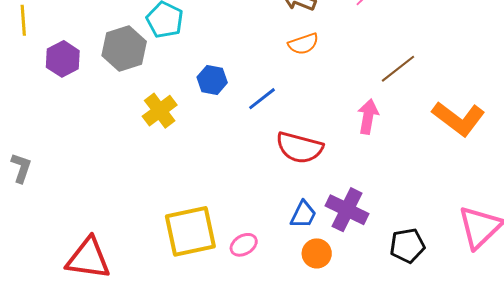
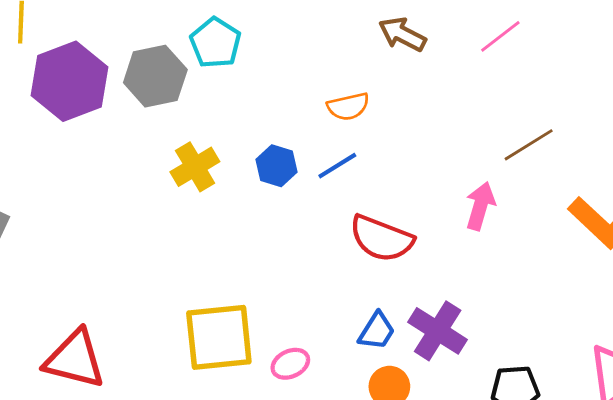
orange semicircle: (303, 44) -> (348, 106), moved
purple hexagon: (63, 59) -> (70, 81), size x1.6
blue hexagon: (212, 80) -> (276, 166), moved

